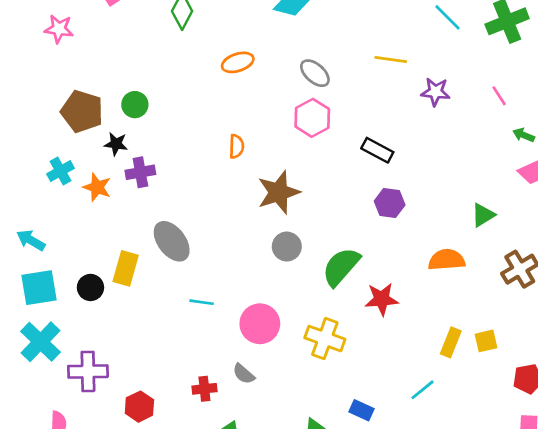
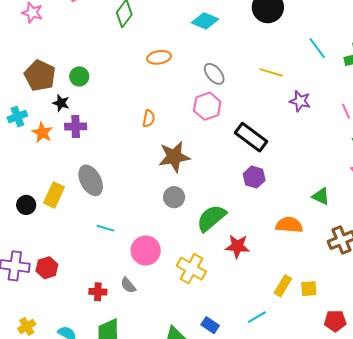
black rectangle: (377, 150) -> (251, 137), size x1.4
green triangle: (483, 215) -> (321, 196), turned 48
red hexagon: (139, 407) -> (47, 268), moved

